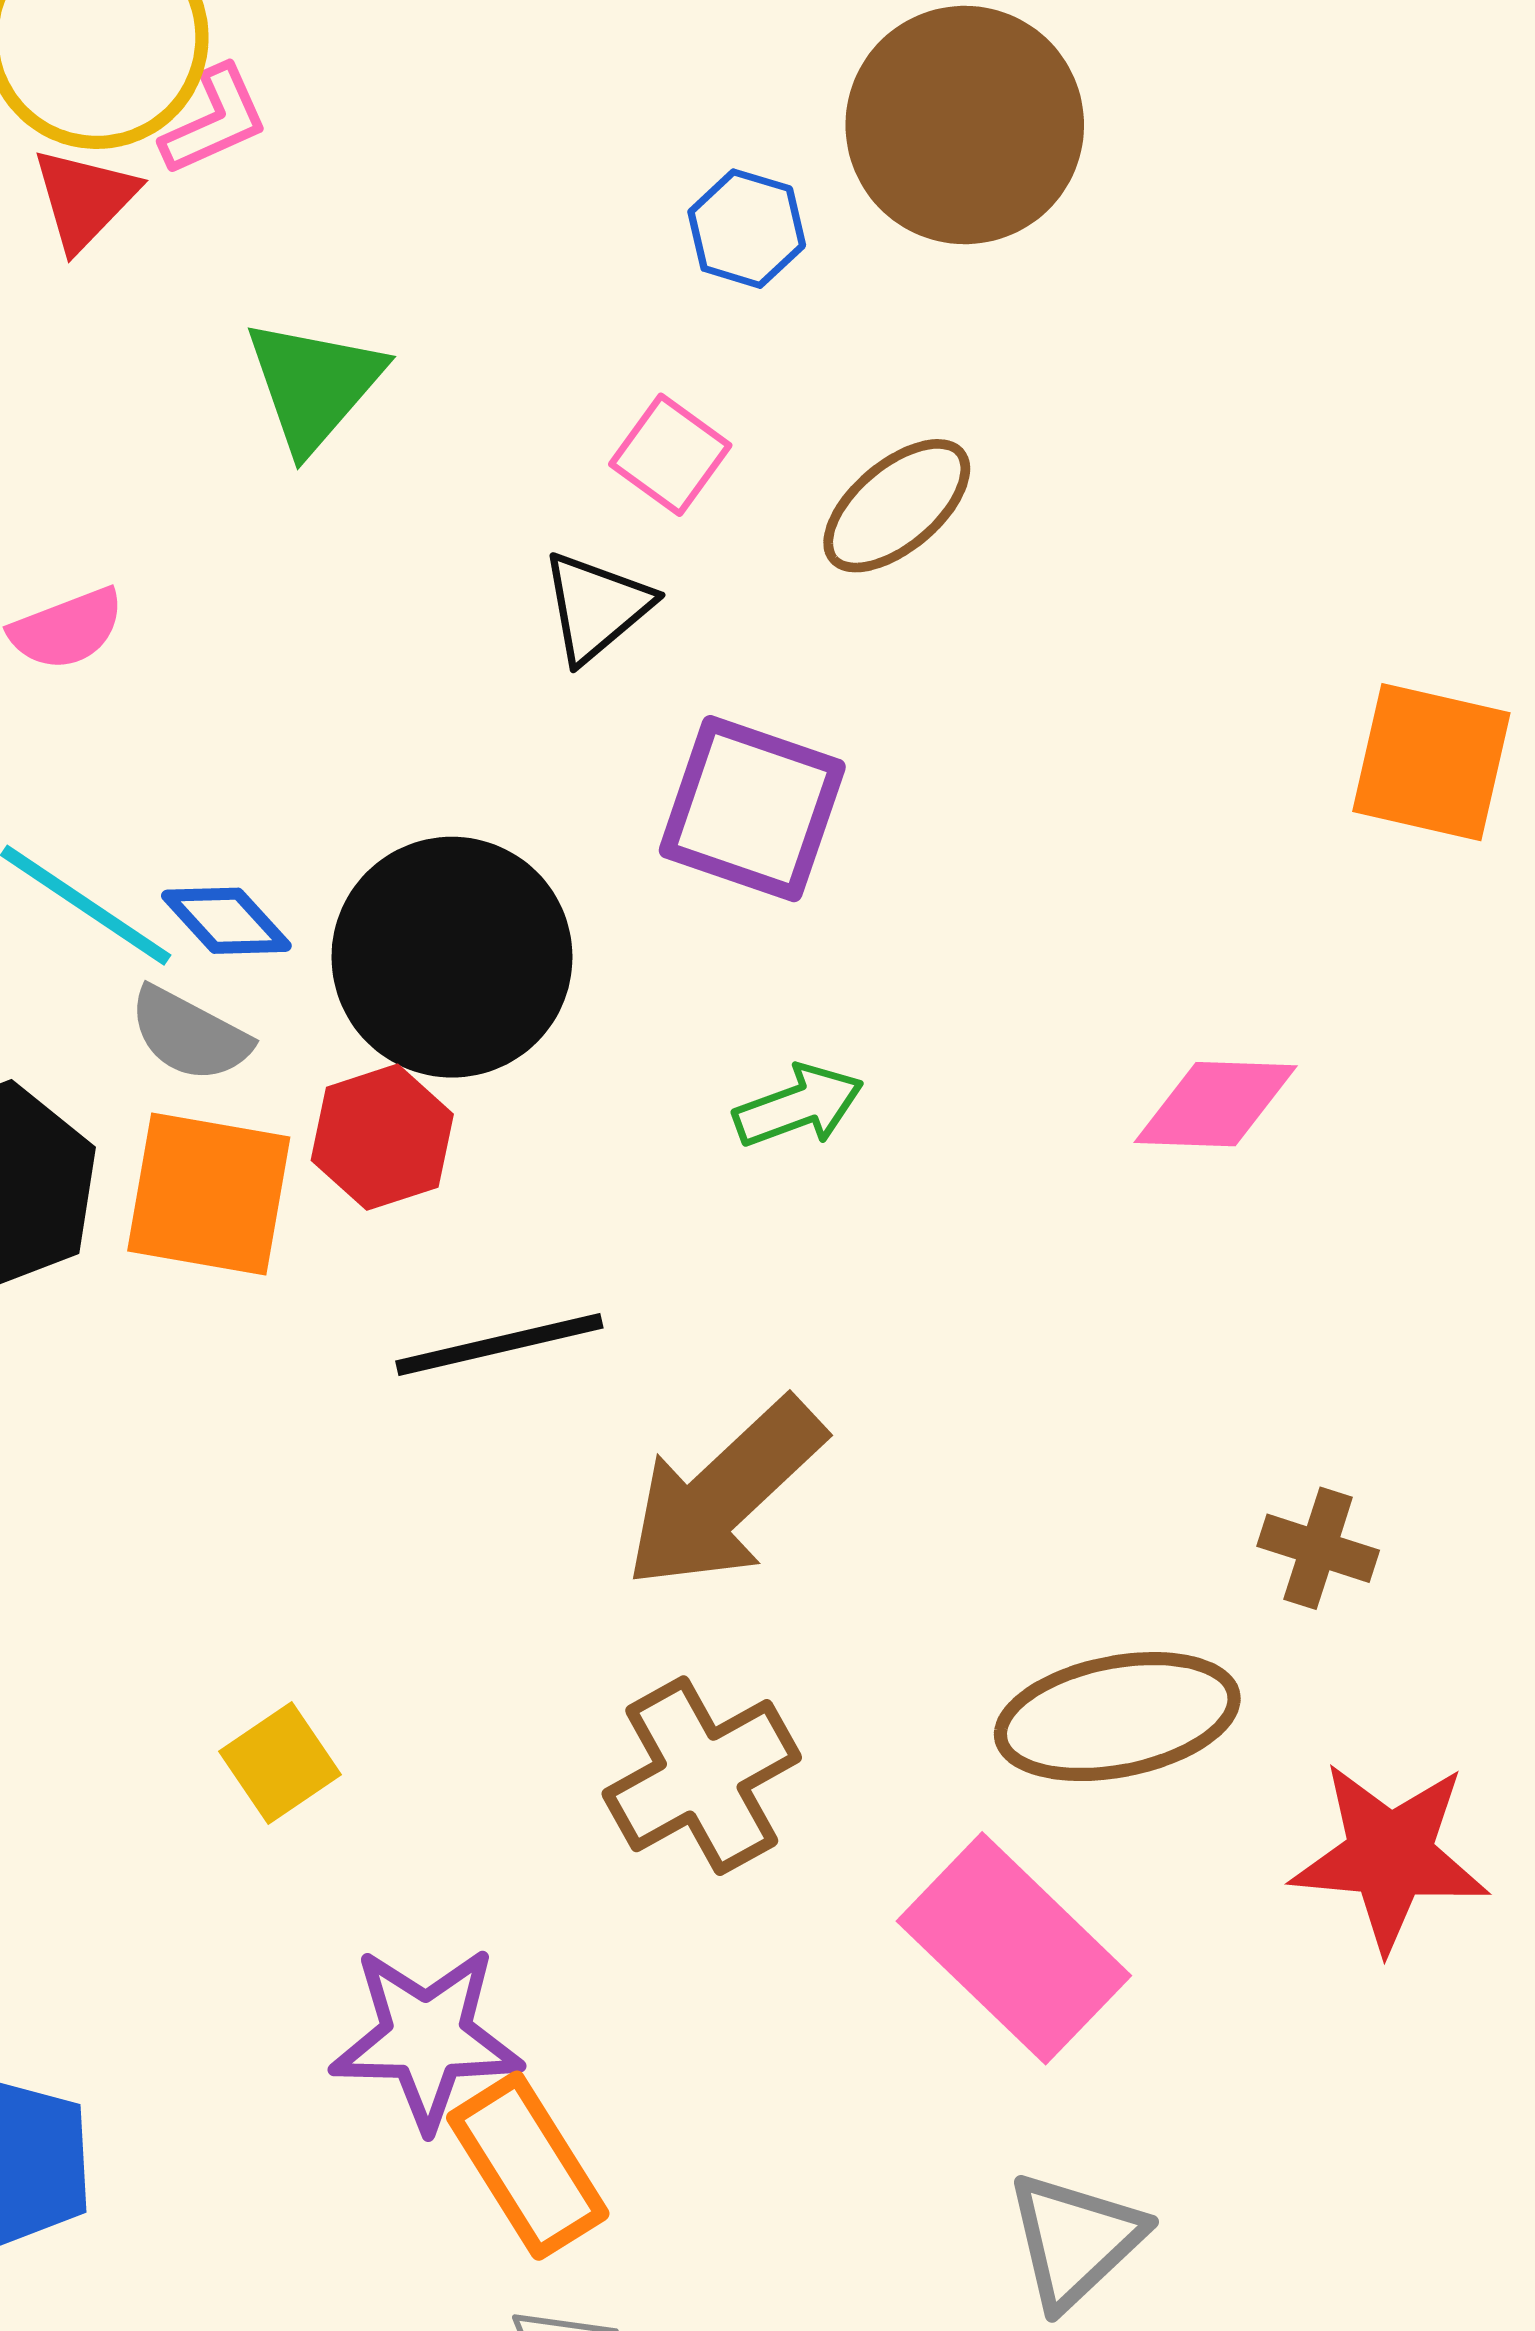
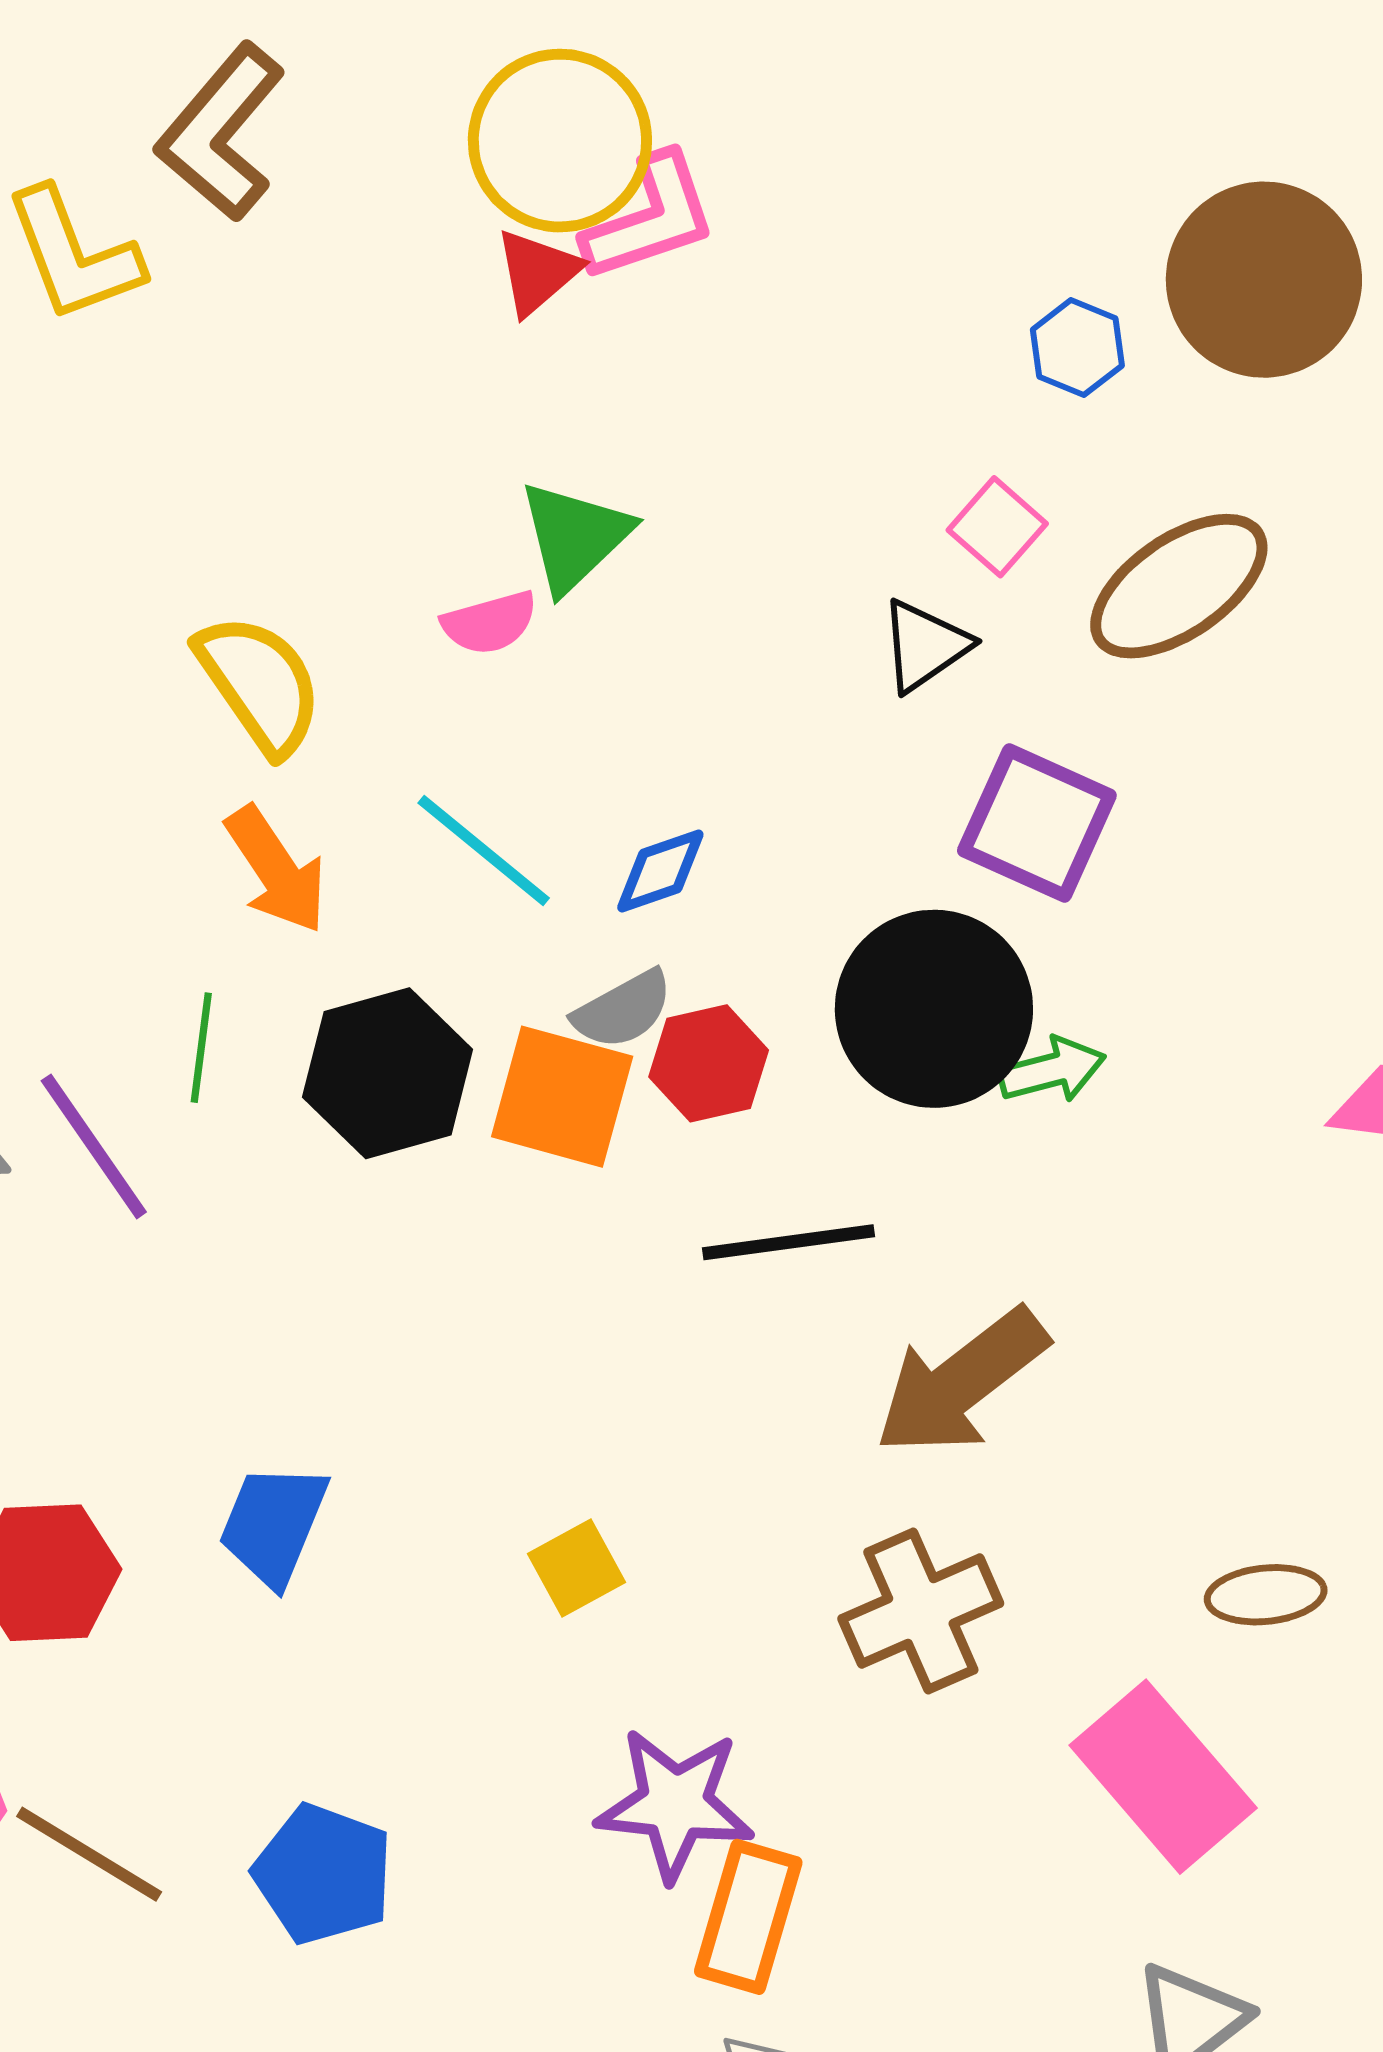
pink L-shape: (215, 121) -> (650, 218), size x1.5
green triangle: (314, 385) -> (575, 537), moved
brown ellipse: (897, 506) -> (1179, 586), size x1.4
blue diamond: (226, 921) -> (660, 871), moved, turned -72
black circle: (452, 957) -> (934, 1009), moved
gray semicircle: (189, 1034) -> (623, 1010), moved, turned -62
brown ellipse: (1117, 1717) -> (1266, 1595), size x0.6
orange rectangle: (528, 2166) -> (748, 1917), turned 43

